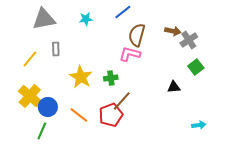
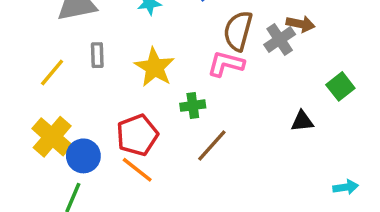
gray cross: (189, 40) -> (280, 40), moved
yellow star: (81, 77) -> (155, 67), moved
red pentagon: (111, 115) -> (137, 135), moved

